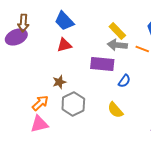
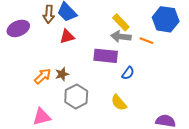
brown arrow: (23, 23) -> (49, 14), moved
orange arrow: (40, 103) -> (43, 76), moved

